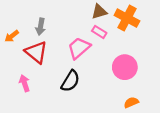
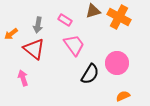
pink rectangle: (99, 32) -> (65, 20), moved
pink trapezoid: (79, 48) -> (74, 45), turned 95
black semicircle: (70, 81) -> (90, 74), moved

